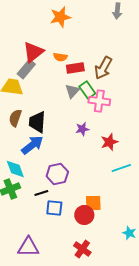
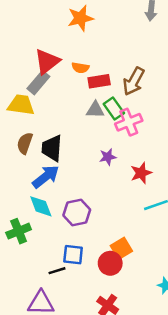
gray triangle: (72, 91) -> (95, 110), turned 49
pink cross: (99, 101) -> (129, 122), turned -30
cyan diamond: (15, 169) -> (41, 206), moved
black line: (41, 193) -> (57, 271), moved
orange square: (93, 203) -> (121, 248), turned -30

